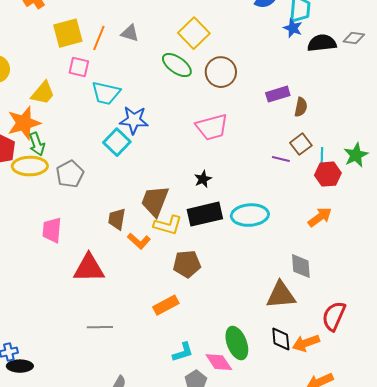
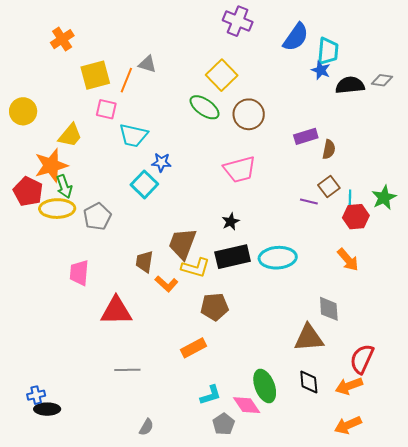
gray triangle: (130, 33) -> (147, 64), moved
blue star: (134, 120) -> (161, 162), size x0.7
orange arrow: (320, 217) -> (348, 260), turned 85
orange arrow: (306, 343) -> (349, 386), moved

